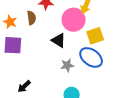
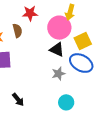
black triangle: (59, 40) -> (57, 50), moved
black arrow: (24, 86) -> (18, 100), turned -80

